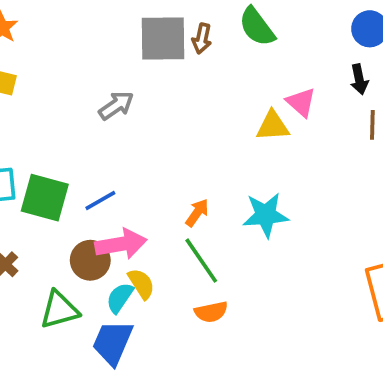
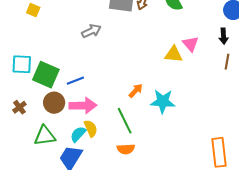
orange arrow: (197, 213) -> (136, 91), moved
brown circle: (90, 260) -> (54, 103), moved

